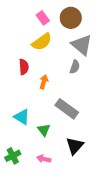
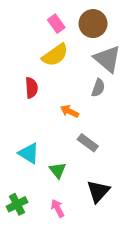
orange arrow: (44, 82) -> (69, 111), moved, turned -80
gray rectangle: (67, 109) -> (88, 143), size x0.7
pink arrow: (44, 159) -> (58, 208), turned 48

